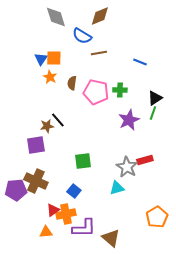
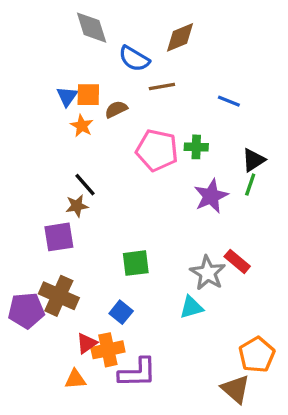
brown diamond: (100, 16) -> (180, 37), moved
brown semicircle: (72, 83) -> (116, 109), moved, turned 56
black line: (58, 120) -> (85, 185), moved
red rectangle: (145, 160) -> (237, 261), turned 56
brown triangle: (111, 238) -> (236, 389), moved

